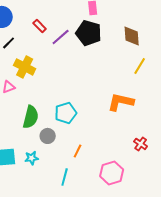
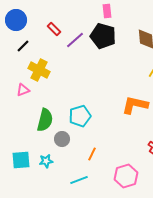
cyan line: (65, 177) -> (79, 180), turned 54

